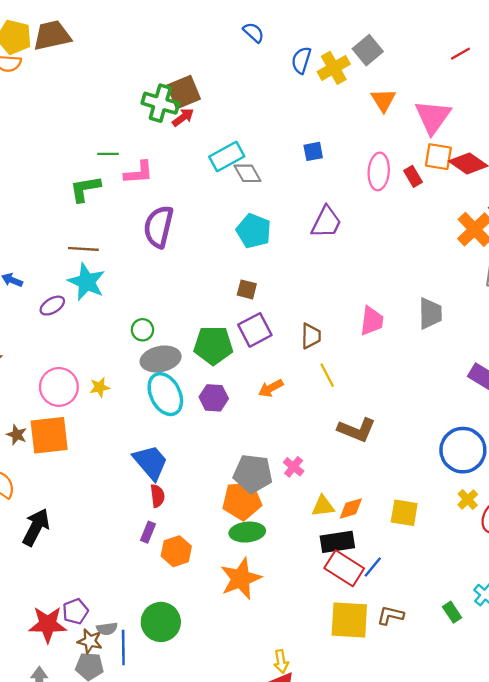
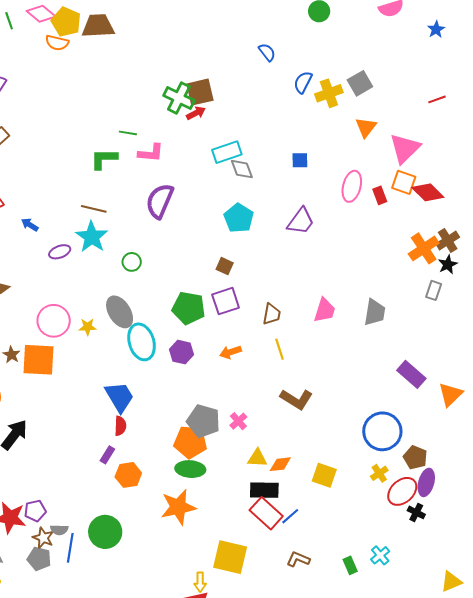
green circle: (142, 330) -> (132, 262), moved
gray ellipse: (161, 359) -> (120, 312), moved, turned 60
yellow square: (349, 620) -> (230, 557), moved

